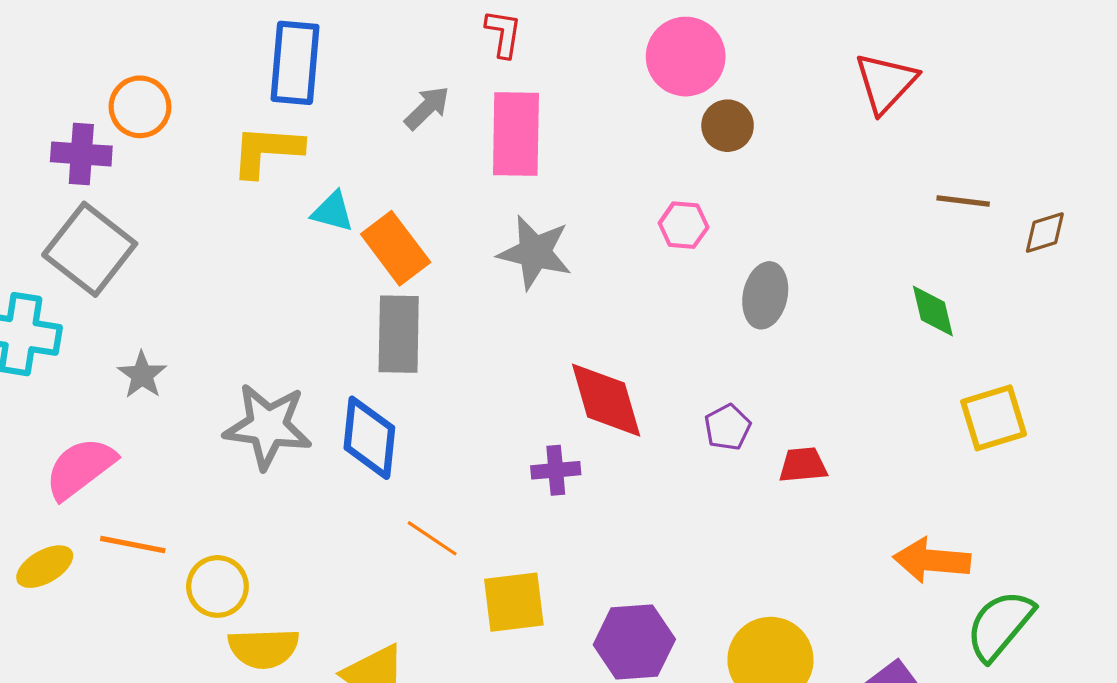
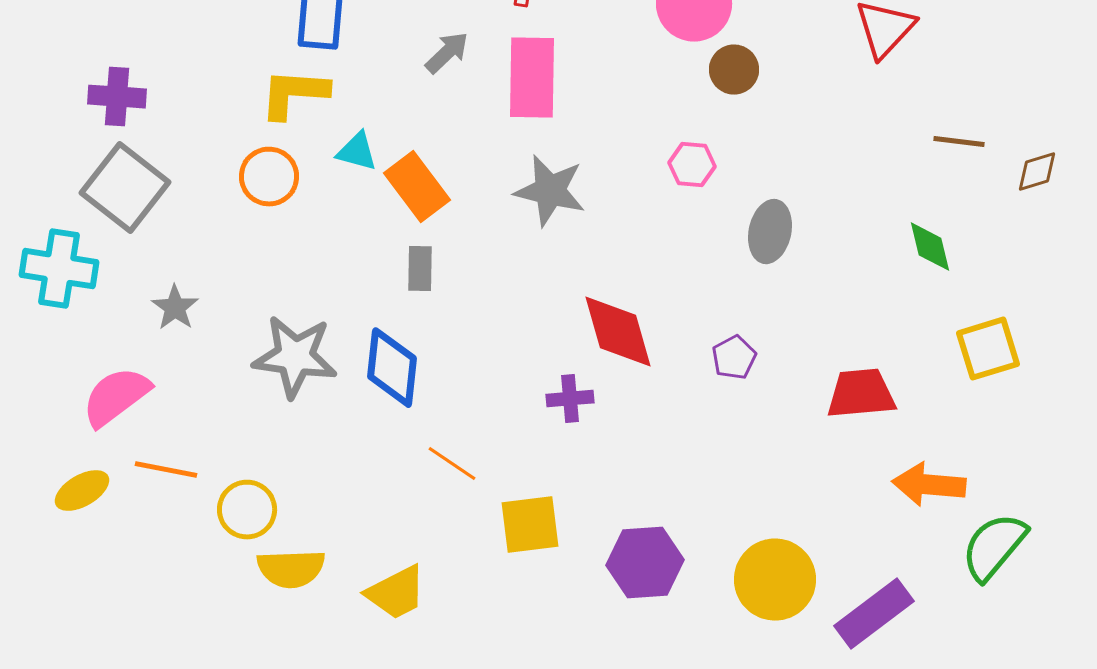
orange circle: (140, 107) -> (269, 177), moved
gray rectangle: (399, 334) -> (420, 269), size x0.6
red trapezoid: (803, 465) -> (861, 394), moved, size x1.5

